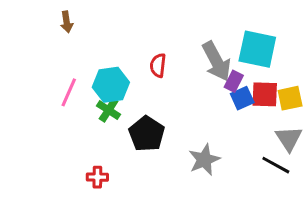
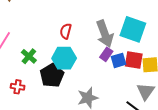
purple rectangle: (234, 81) -> (106, 54), moved
cyan hexagon: (111, 85) -> (64, 58), moved
red cross: (97, 177) -> (18, 87), moved

